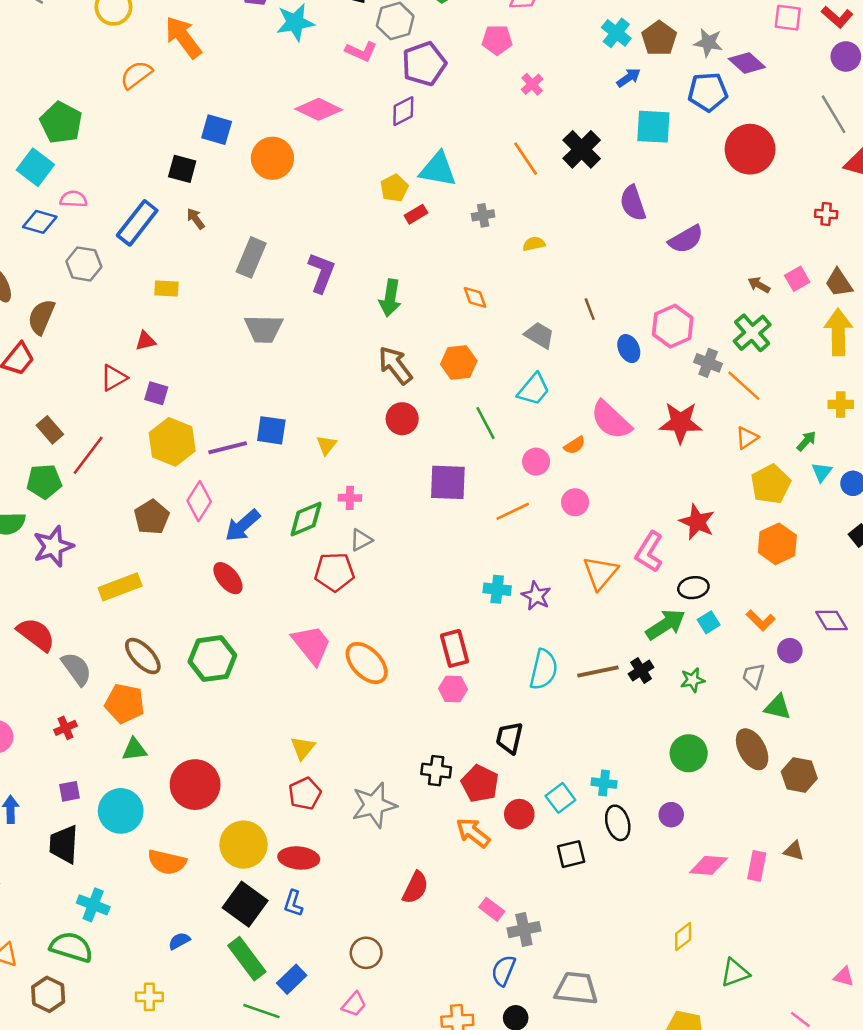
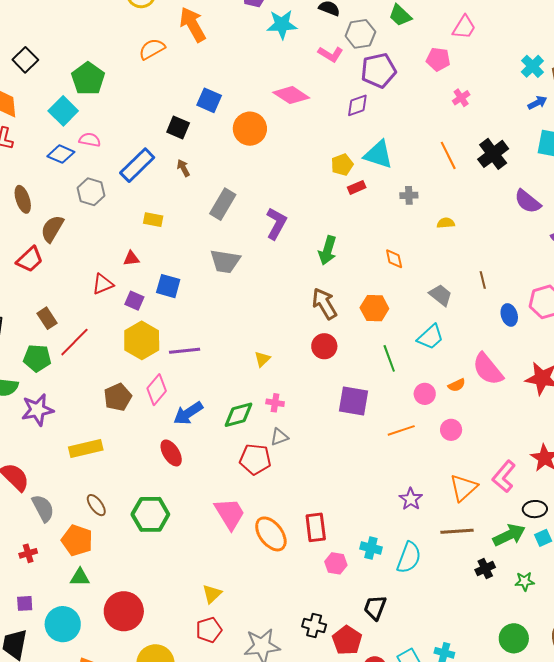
purple semicircle: (633, 203) -> (528, 201), turned -40
blue square: (271, 430) -> (168, 286), moved
cyan cross: (497, 589) -> (371, 548), moved
red rectangle: (454, 648) -> (316, 527), moved
brown ellipse: (143, 656) -> (96, 505), size x0.7
brown line: (598, 671) -> (457, 531), moved

